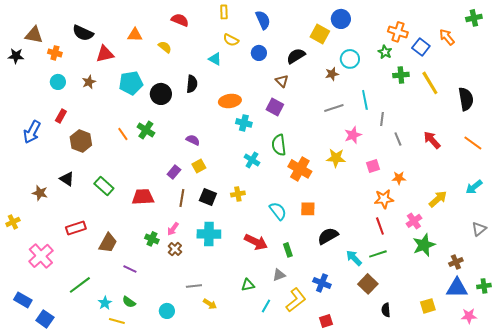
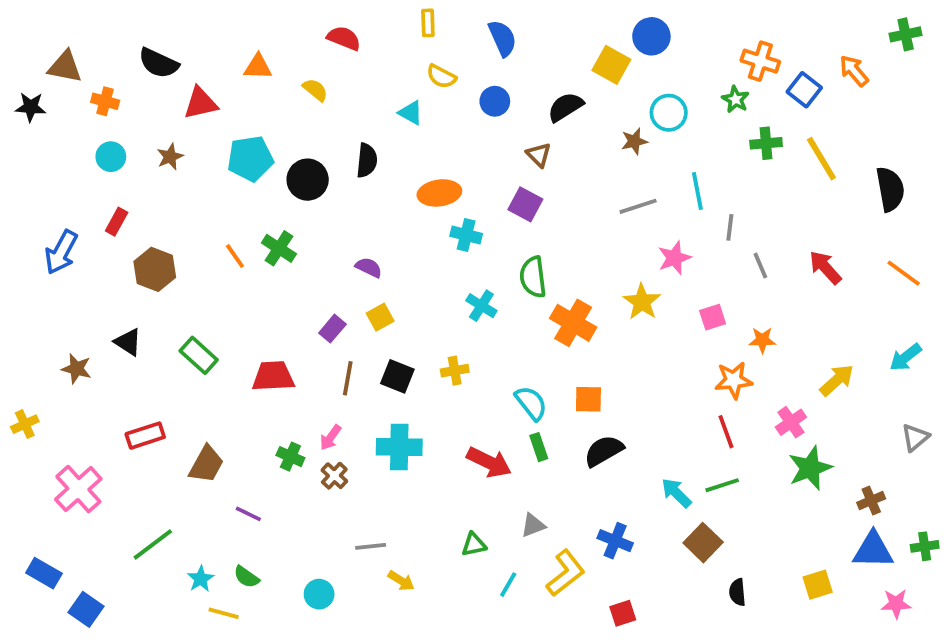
yellow star: (336, 158) -> (642, 302), turned 30
black semicircle: (328, 236) -> (604, 451), moved
green rectangle: (288, 250) -> (539, 447), moved

